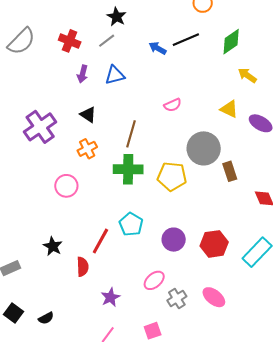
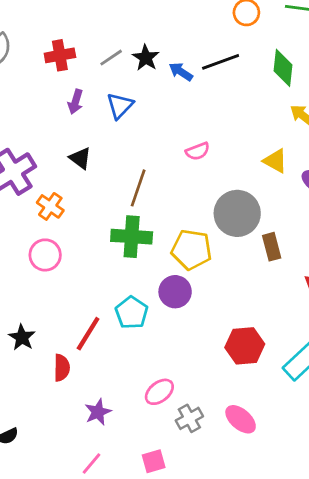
black star: (117, 17) -> (146, 58), moved
red cross: (70, 41) -> (60, 55), turned -35
green diamond: (231, 42) -> (283, 68), turned -52
blue triangle: (115, 75) -> (120, 106), turned -35
orange cross: (87, 149) -> (50, 206), moved, turned -30
purple circle: (174, 240) -> (175, 292), moved

